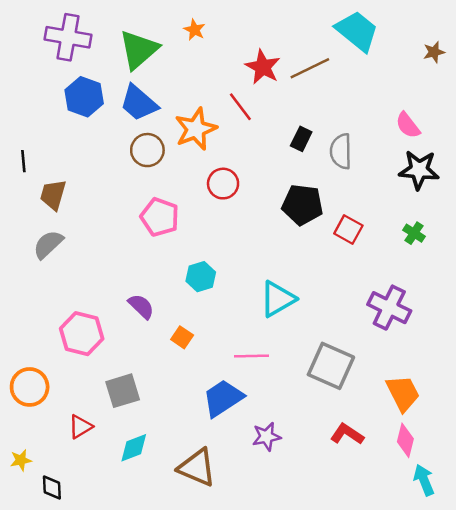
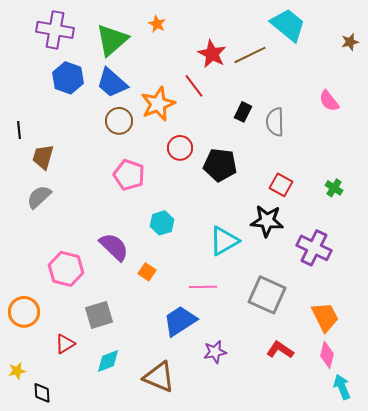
black star: (419, 170) -> (267, 221), moved
black pentagon: (302, 205) -> (220, 165), moved
purple semicircle: (141, 306) -> (114, 247), size x1.4

